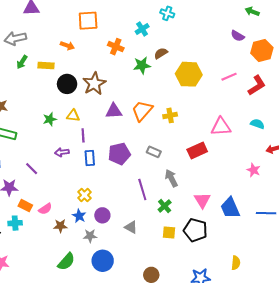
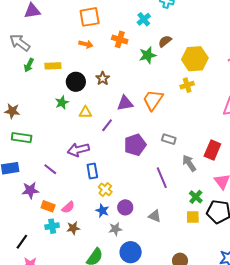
gray arrow: (15, 38) -> (20, 43), turned 55
orange arrow: (67, 46) -> (86, 44), moved
brown star: (94, 84) -> (103, 78), size x0.6
yellow cross: (170, 115) -> (187, 85), moved
green star: (50, 119) -> (62, 103), moved
purple line: (83, 135) -> (107, 125), moved, turned 48
red rectangle: (197, 150) -> (212, 150), moved, turned -36
purple arrow: (62, 152) -> (78, 150), size x1.5
blue rectangle: (90, 158) -> (92, 171), moved
green cross: (165, 206) -> (196, 197), moved
cyan cross: (15, 223) -> (52, 226), moved
brown star: (60, 226) -> (73, 228), moved

